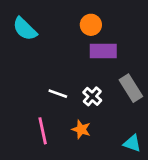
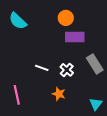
pink line: (43, 131) -> (17, 95), moved
cyan triangle: (132, 143) -> (96, 104), turned 48

